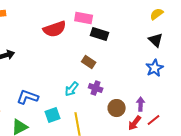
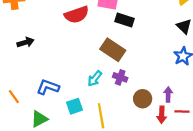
brown rectangle: (89, 62) -> (113, 50), size x1.6
red line: (154, 120) -> (182, 112), turned 40
red arrow: (135, 123) -> (162, 115), turned -35

